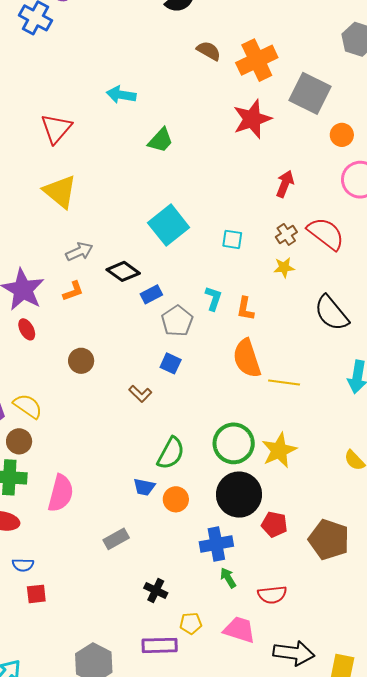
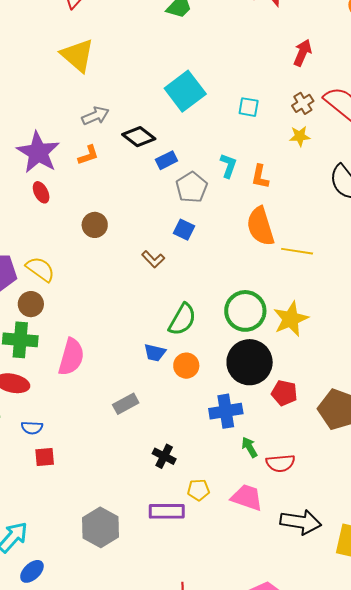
green arrow: (228, 578) -> (250, 447), moved

